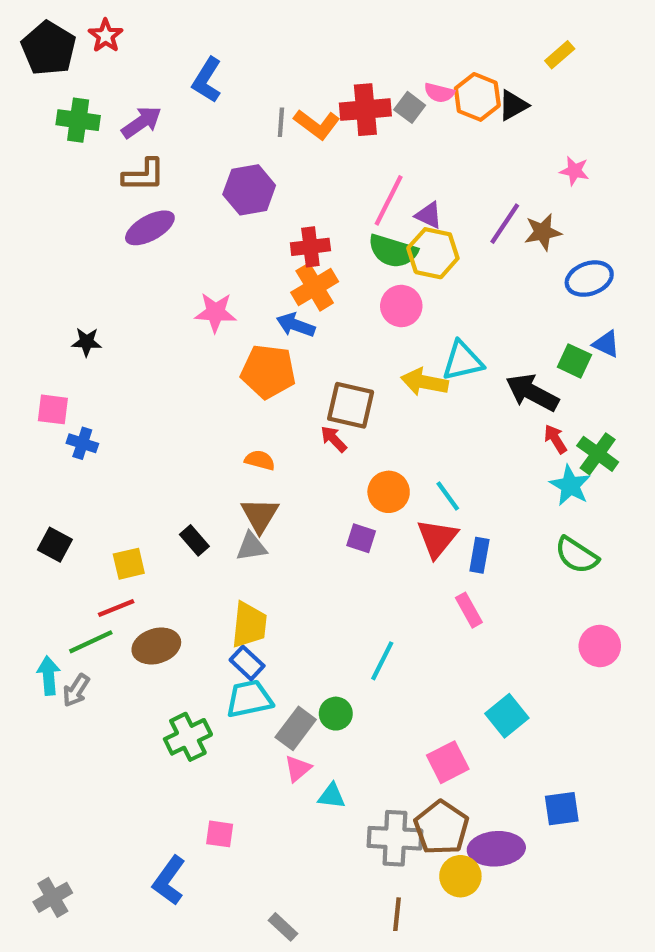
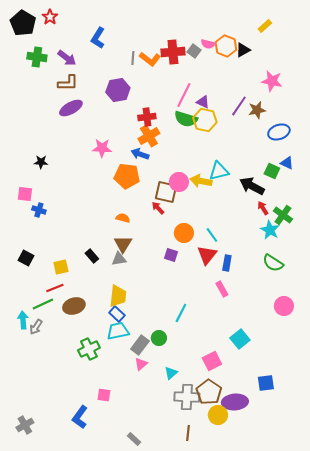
purple arrow: (142, 122) -> (67, 58), turned 72
pink star: (574, 171) -> (272, 81), size x1.5
pink circle: (401, 306) -> (179, 182), moved
cyan triangle: (332, 796) -> (171, 373), moved, turned -48

